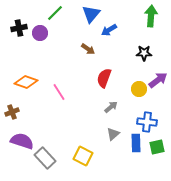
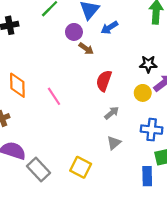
purple circle: (40, 33) -> (74, 32), moved
black star: (144, 53) -> (148, 64), moved
orange diamond: (26, 82) -> (17, 85), turned 70
blue rectangle: (136, 143) -> (147, 176), moved

